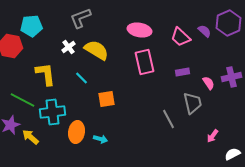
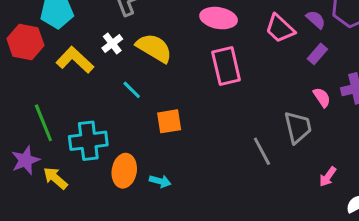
purple rectangle: (182, 72) -> (317, 54), moved, turned -40
yellow L-shape: (46, 74) -> (75, 60), moved, turned -40
green line: (22, 100) -> (43, 123), turned 40

